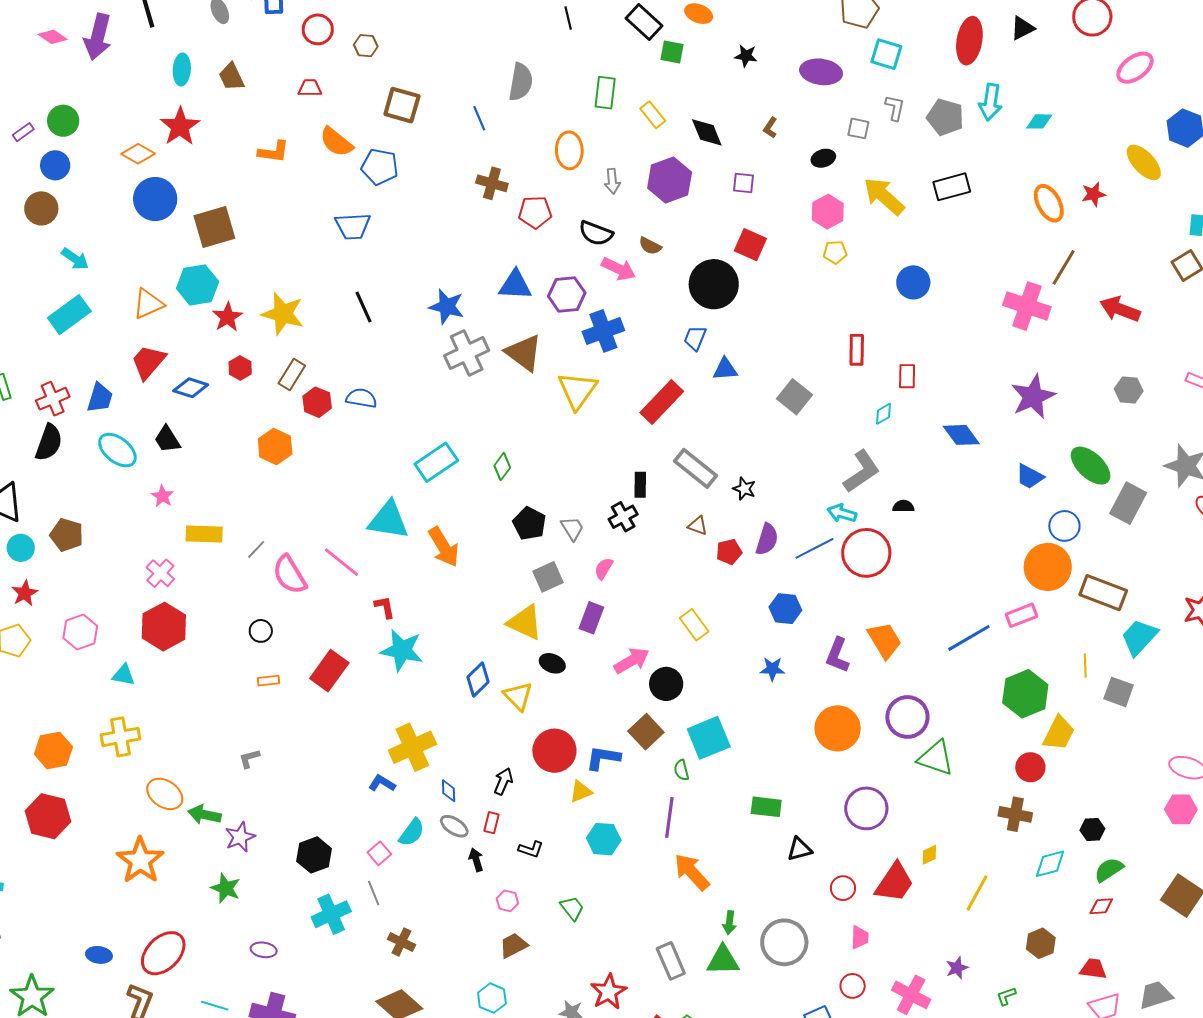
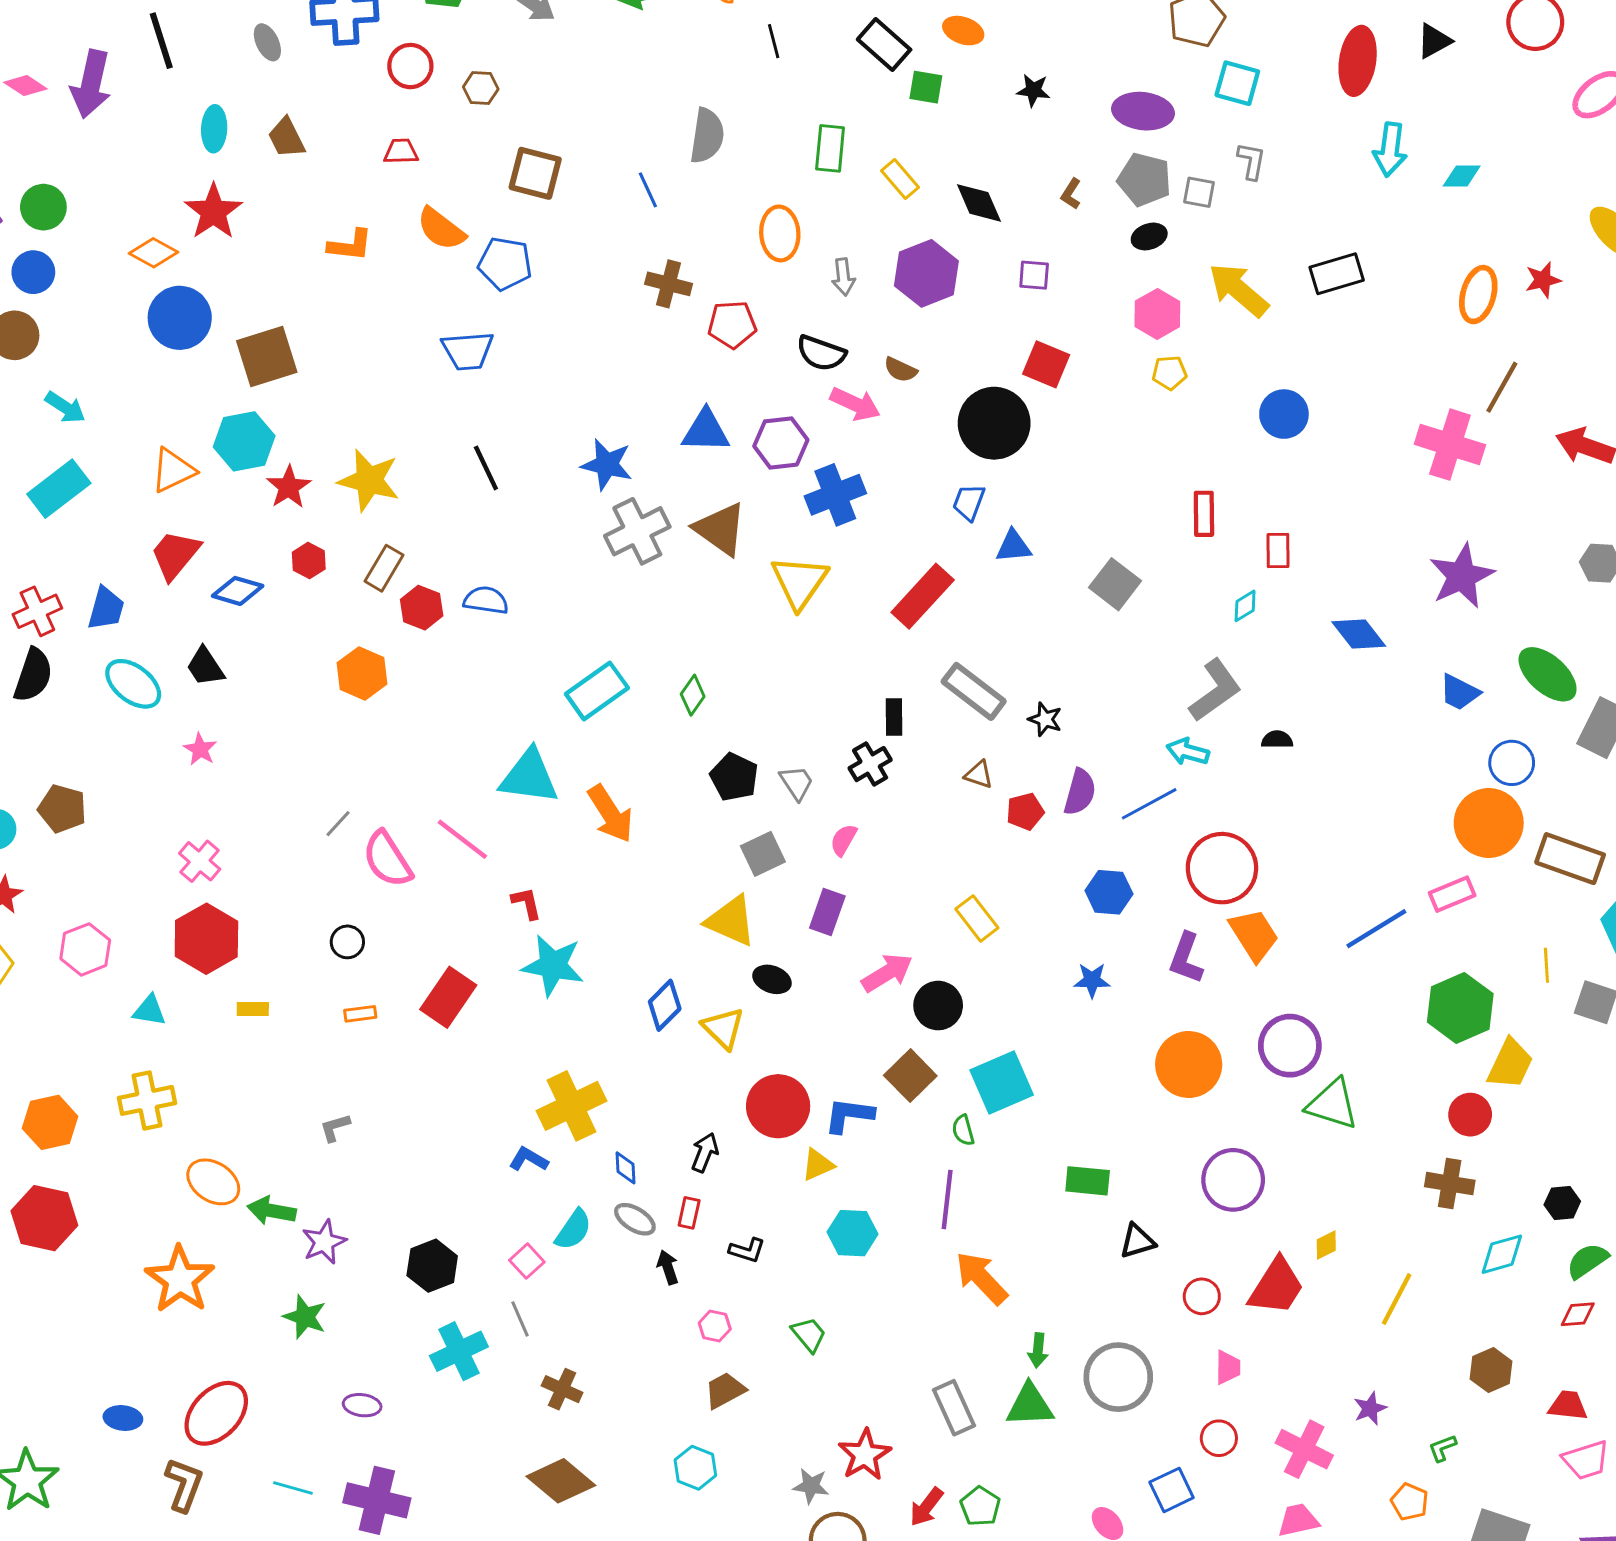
gray pentagon: (945, 117) -> (1144, 180), moved
orange ellipse: (1049, 203) -> (1478, 295), turned 45
yellow rectangle: (204, 534) -> (253, 1009), moved, size x0.6
red circle: (866, 553) -> (1222, 868), moved

